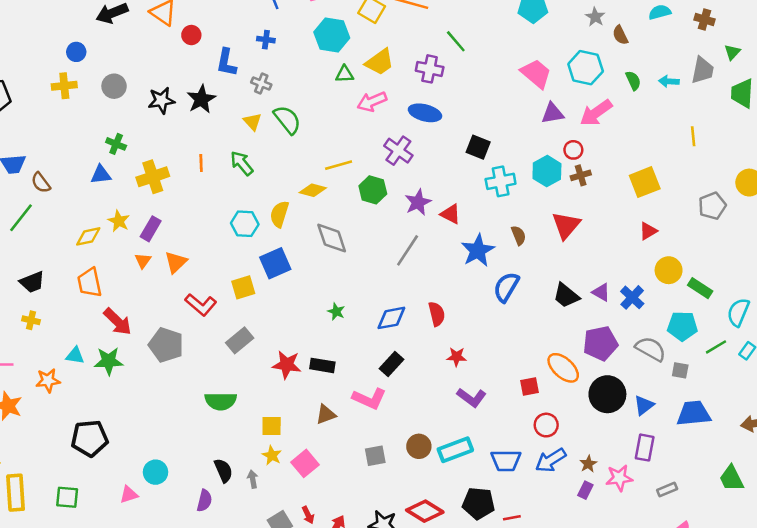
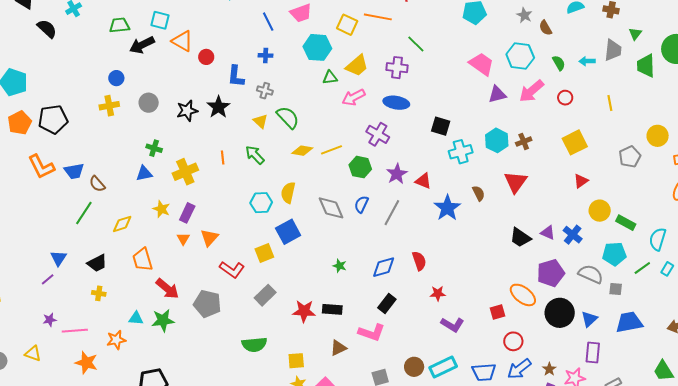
red circle: (573, 150) -> (565, 98), moved
yellow diamond: (313, 190) -> (302, 151), moved
yellow diamond: (88, 236) -> (122, 224), moved
blue semicircle: (506, 287) -> (361, 204), moved, size x0.7

